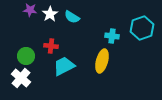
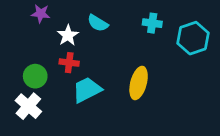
white star: (50, 14) -> (68, 35), moved
cyan cross: (112, 36) -> (152, 23), moved

